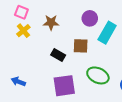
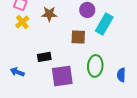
black rectangle: (58, 55) -> (44, 57), moved, turned -40
green ellipse: (98, 75) -> (95, 66), turned 70

